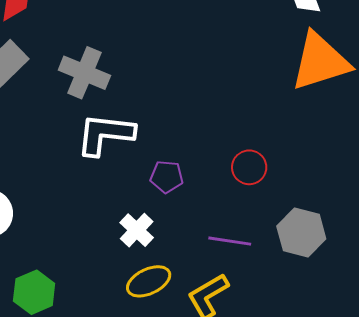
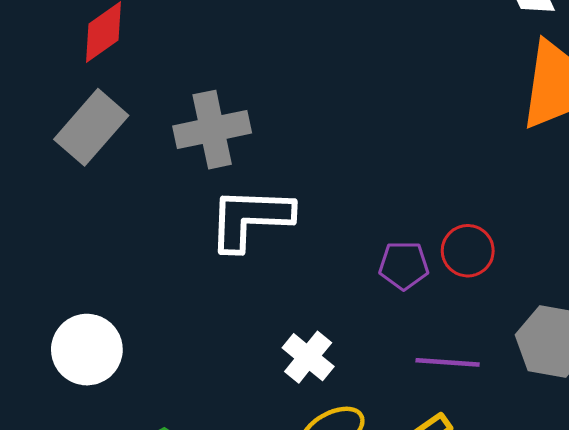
gray cross: (84, 73) -> (212, 130), turned -30
purple pentagon: (167, 177) -> (404, 265), moved

